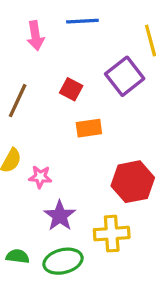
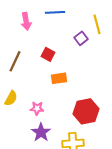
purple square: (125, 76) -> (81, 38), moved, size x0.6
pink star: (40, 177) -> (37, 108), moved

